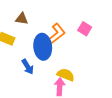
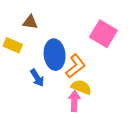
pink square: (85, 29) -> (103, 34), size x1.6
orange L-shape: (57, 34) -> (75, 66), moved

